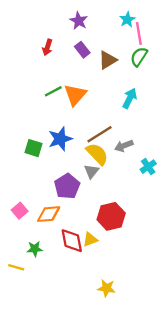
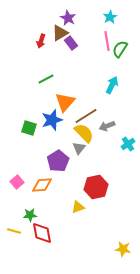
pink line: (139, 33) -> (107, 41), moved
brown triangle: (108, 60) -> (60, 33), moved
orange triangle: (75, 95) -> (65, 102), moved
red diamond: (72, 241) -> (42, 233), moved
yellow star: (106, 288) -> (123, 249), moved

